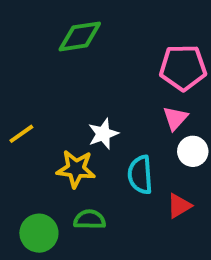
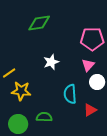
white star: (103, 134) -> (51, 62), moved
yellow star: (76, 169) -> (21, 91), moved

